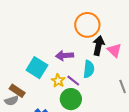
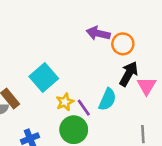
orange circle: (87, 25) -> (123, 44), size x0.7
purple arrow: (65, 56) -> (98, 33), moved

